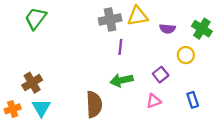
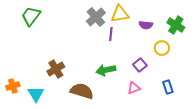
gray cross: (110, 19) -> (96, 17), turned -30
purple line: (120, 47) -> (111, 34), moved
brown cross: (32, 83) -> (56, 69), moved
brown semicircle: (94, 104) -> (82, 91), turned -70
orange cross: (13, 109) -> (13, 86), moved

